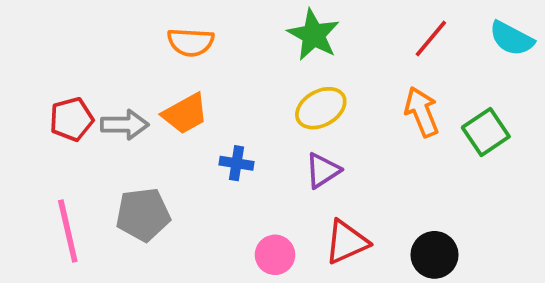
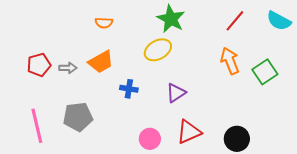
orange semicircle: (191, 42) -> (104, 23), size x0.7
yellow ellipse: (321, 108) -> (158, 50), moved
gray arrow: (125, 125) -> (68, 68), size x0.7

